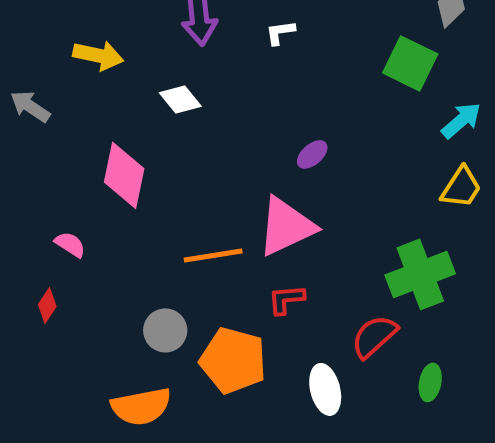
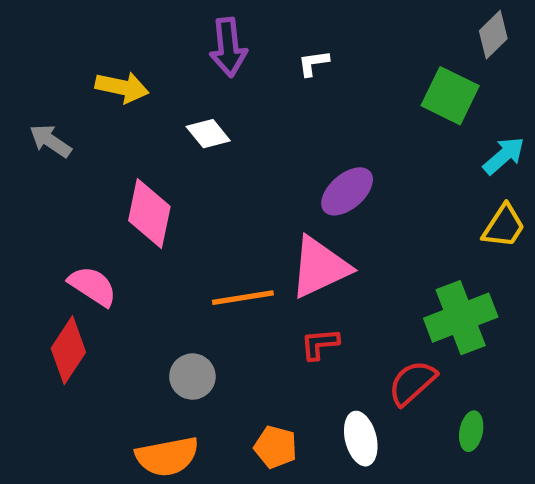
purple ellipse: (312, 154) -> (347, 191), size x1.6
pink semicircle: (70, 244) -> (93, 286), size x1.5
red diamond: (47, 305) -> (68, 350), size x1.8
orange pentagon: (233, 360) -> (276, 447), moved, size x0.6

